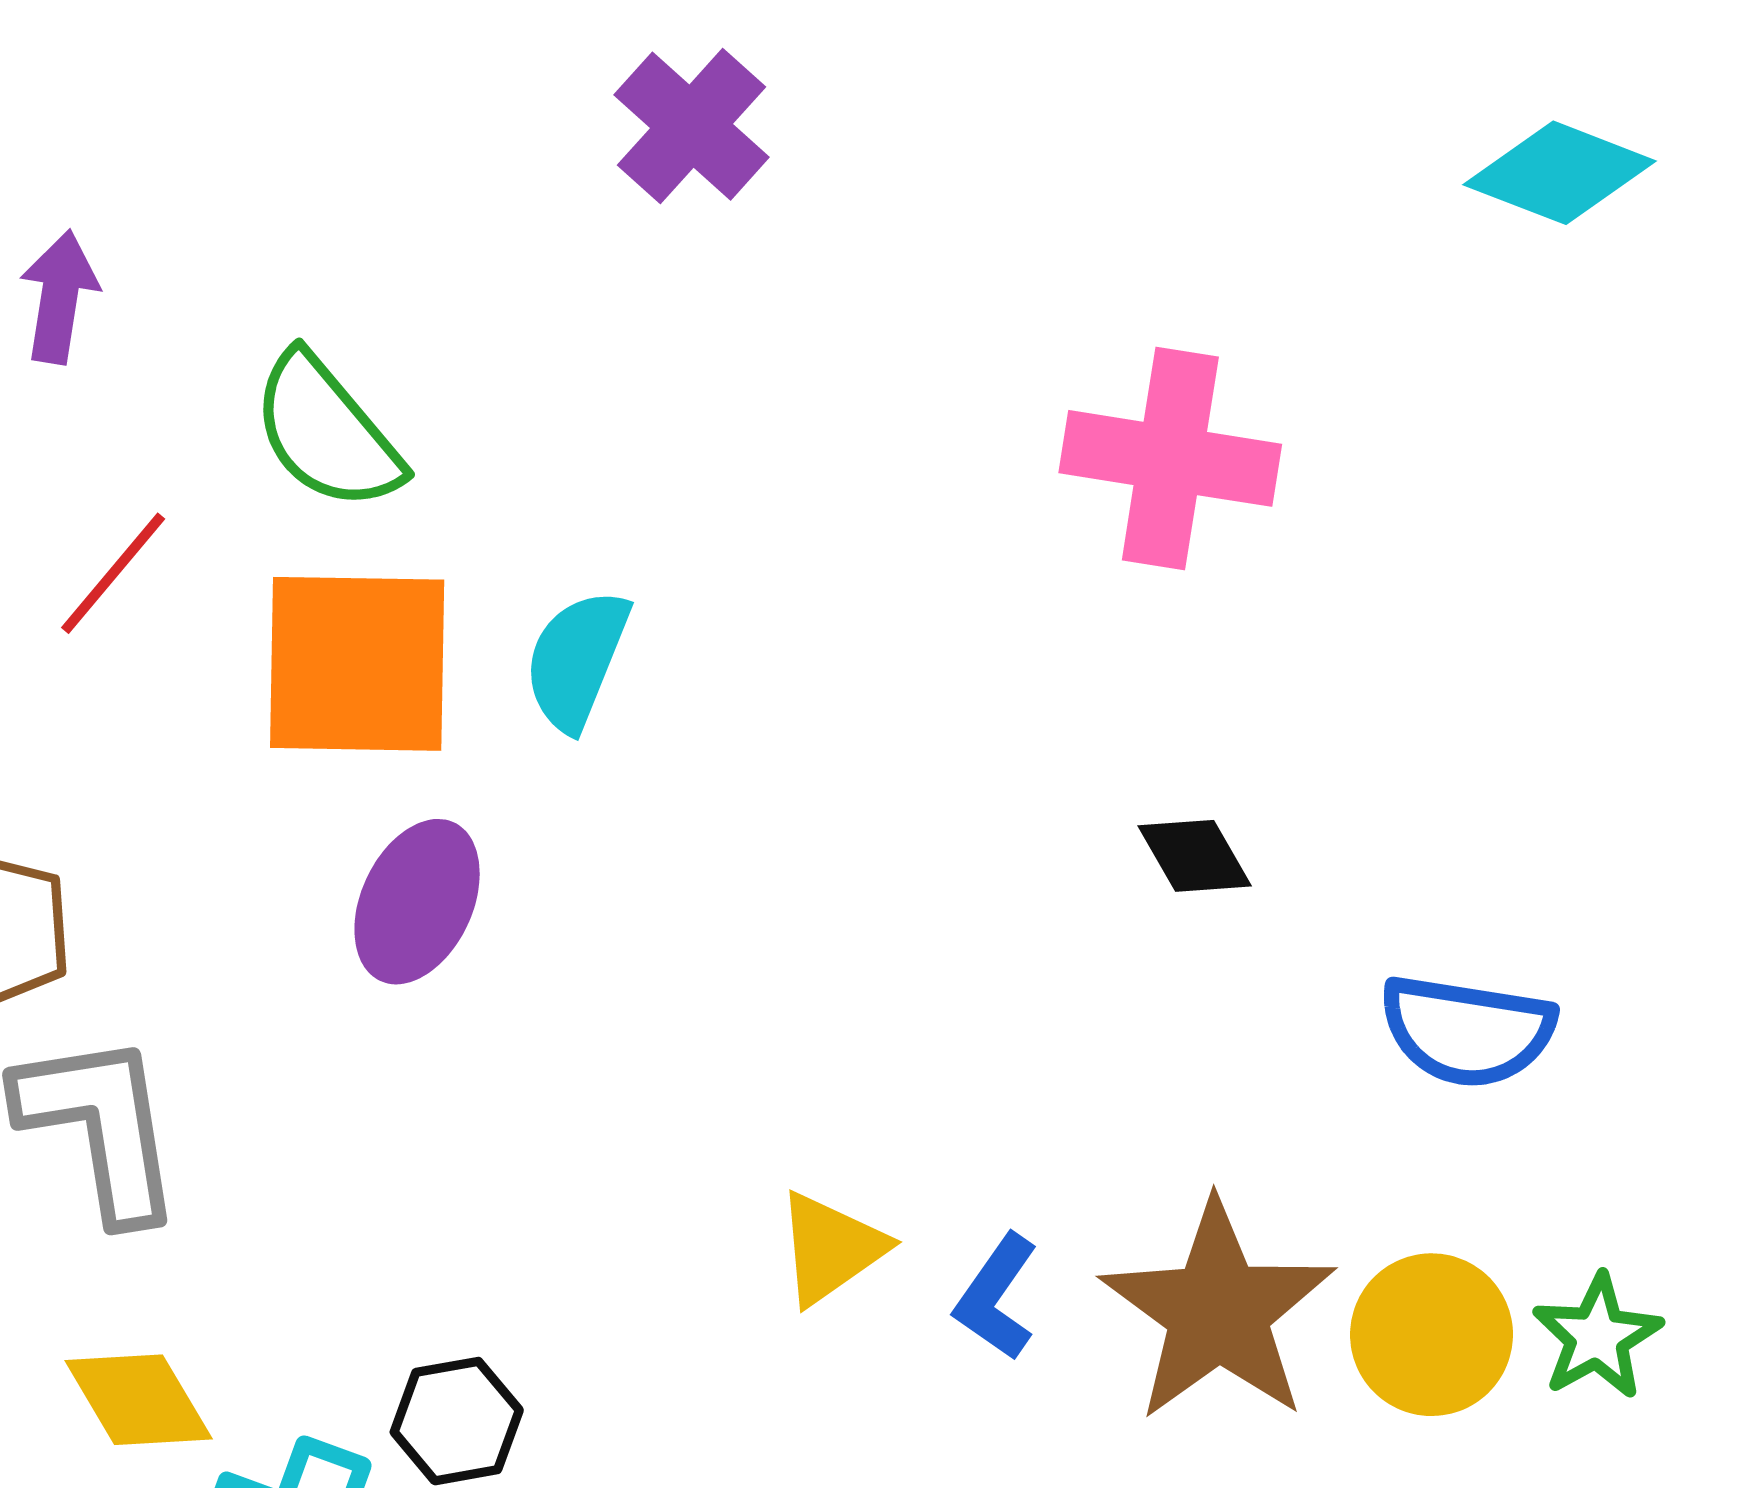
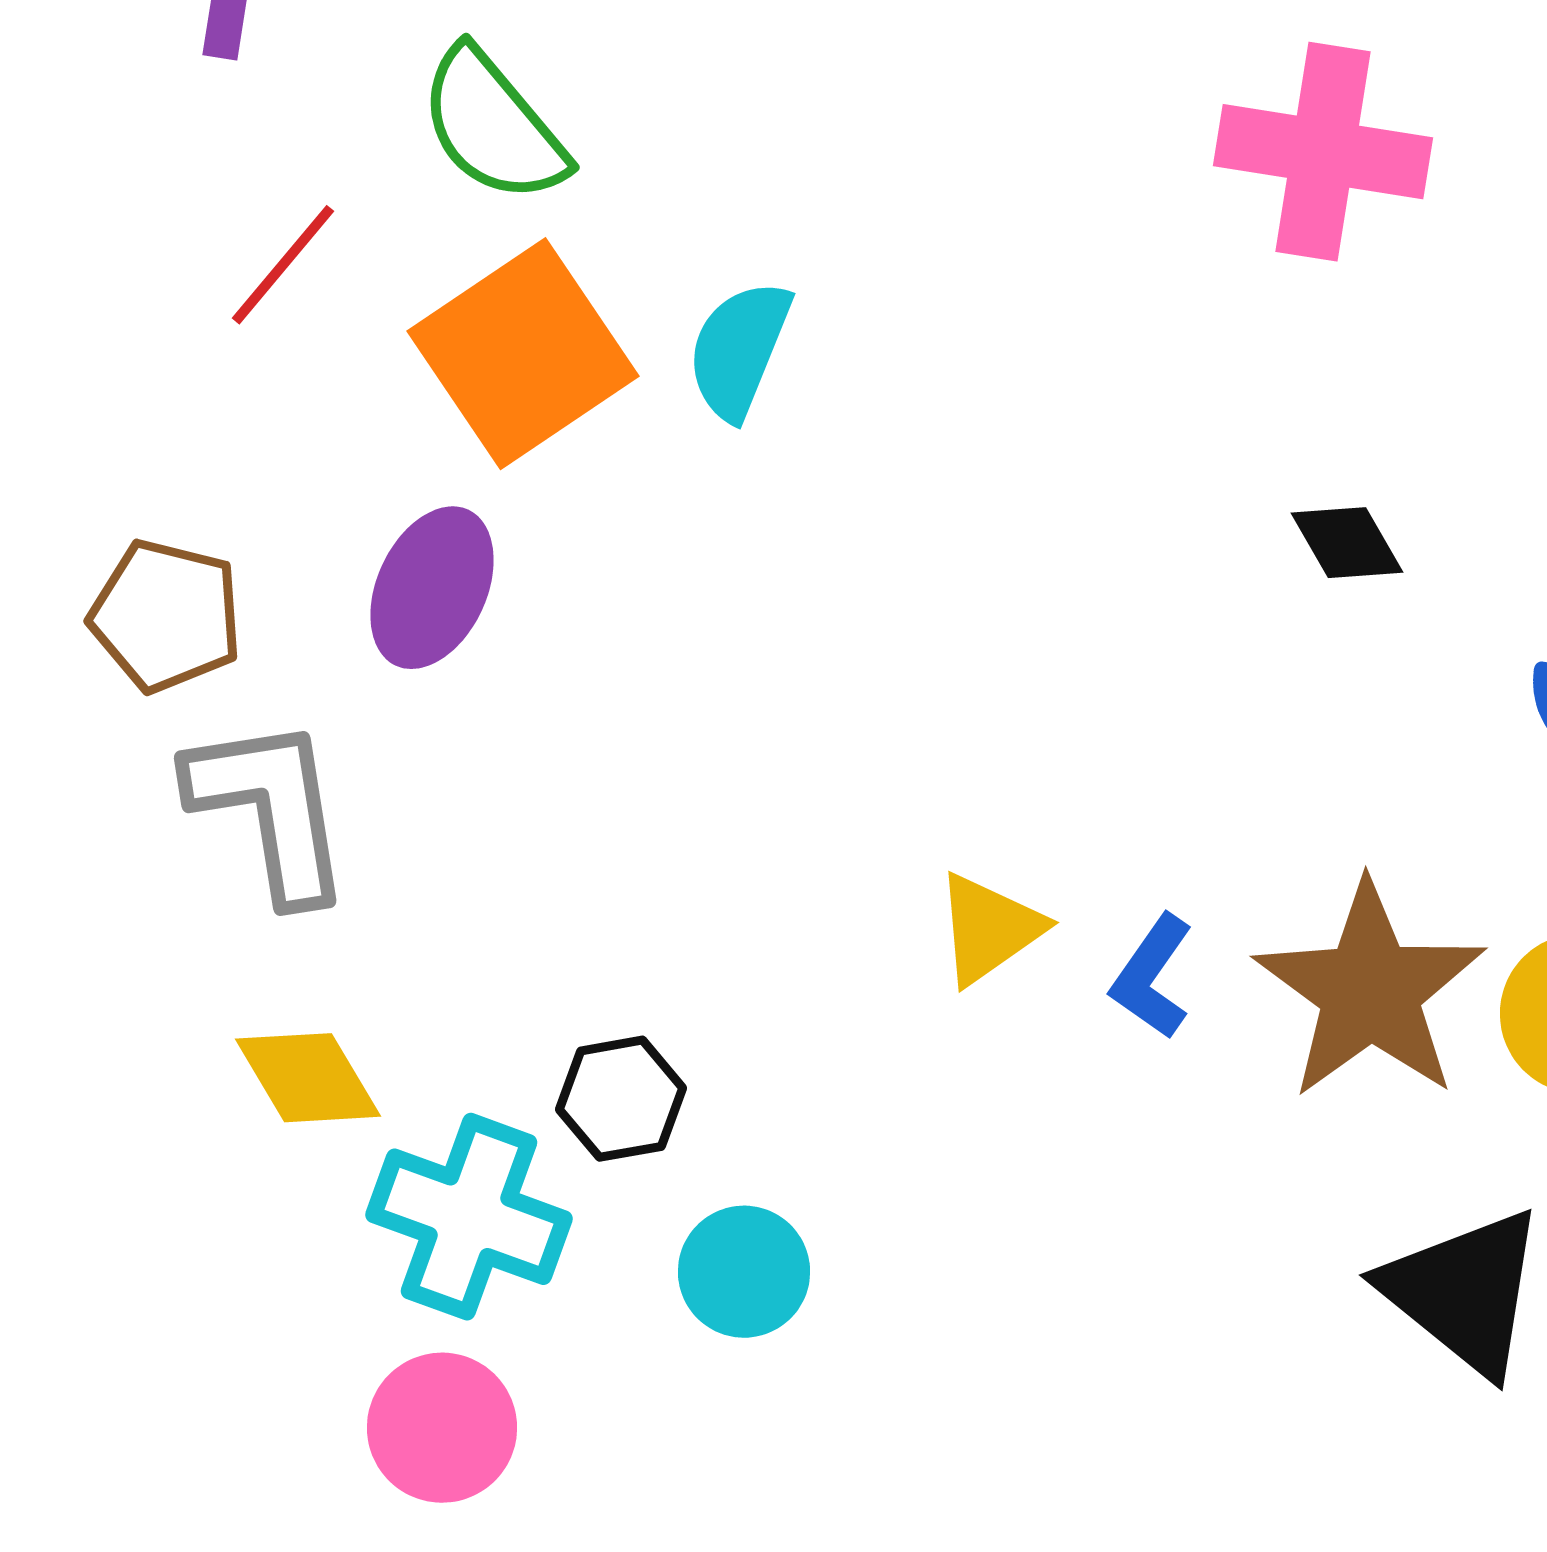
orange square: (357, 664) -> (523, 354), turned -35
purple ellipse: (417, 902) -> (432, 588), moved

